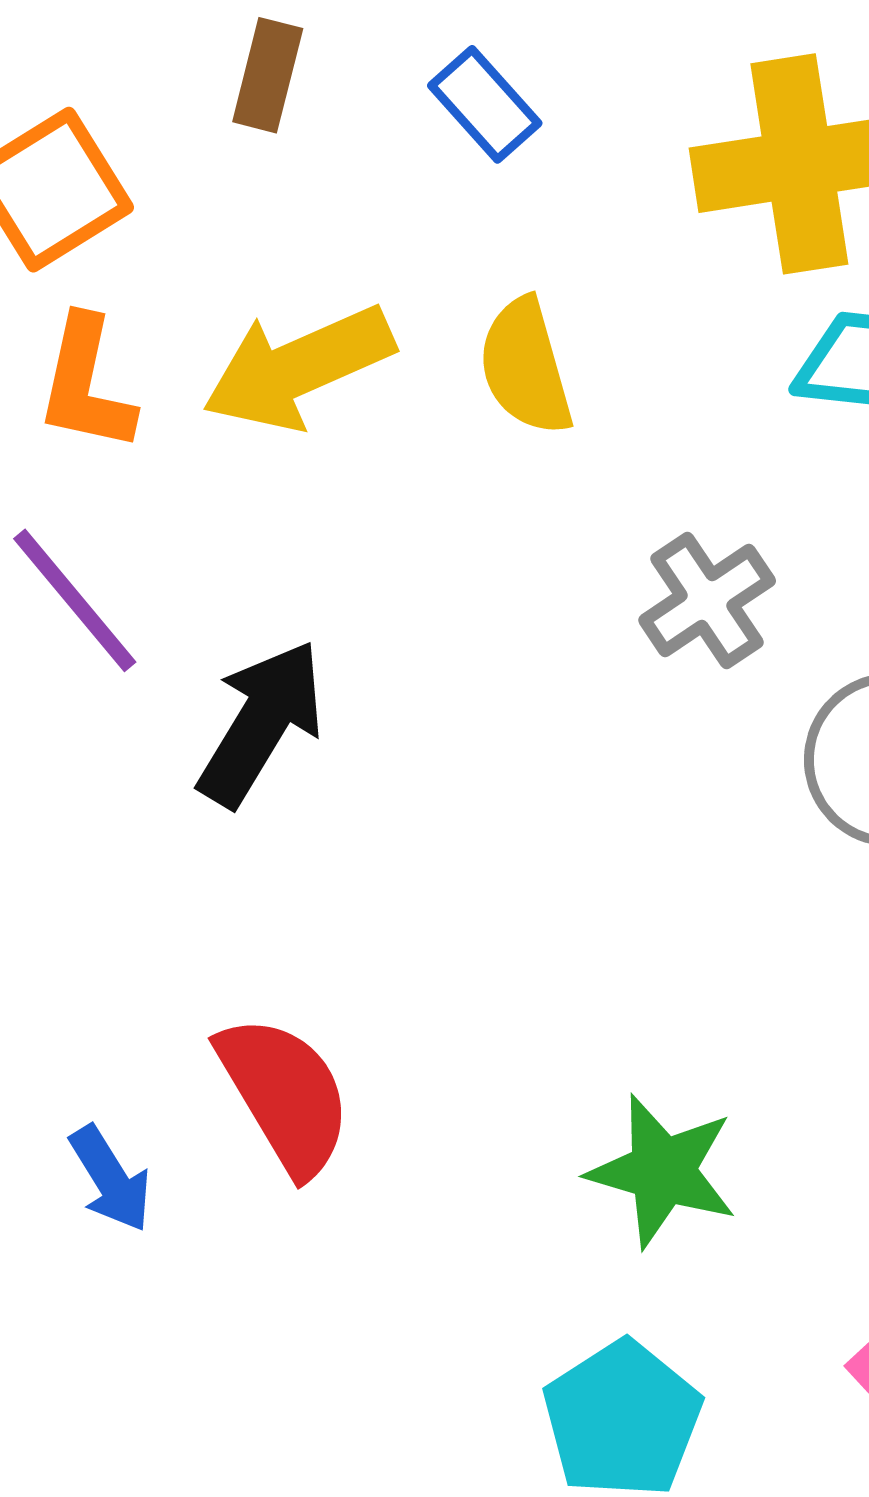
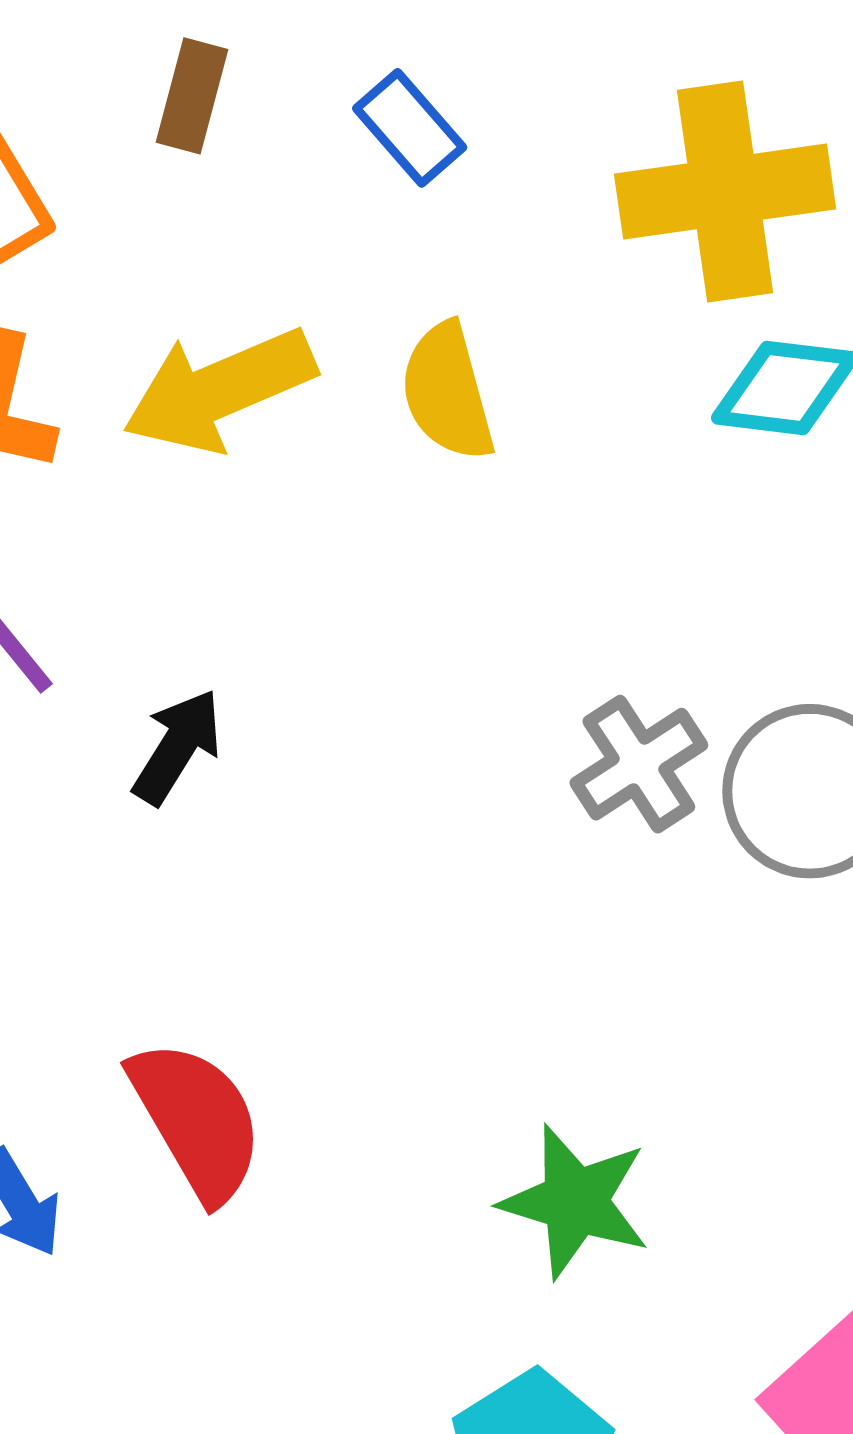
gray cross: (707, 601) -> (639, 764), moved
black arrow: (261, 723) -> (177, 747), size x0.7

